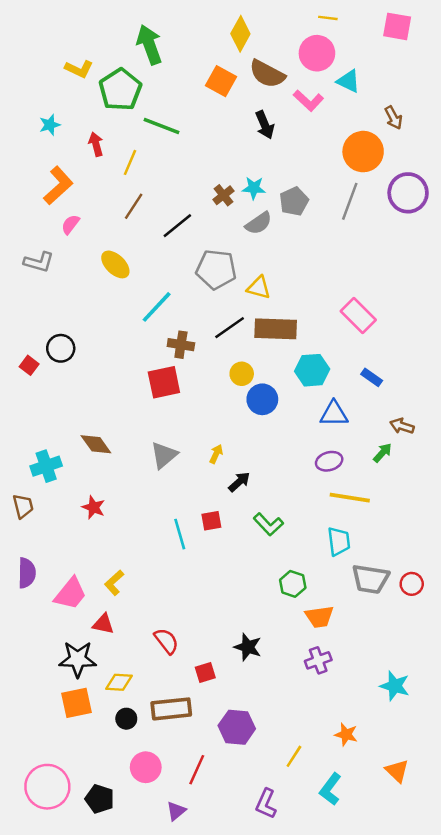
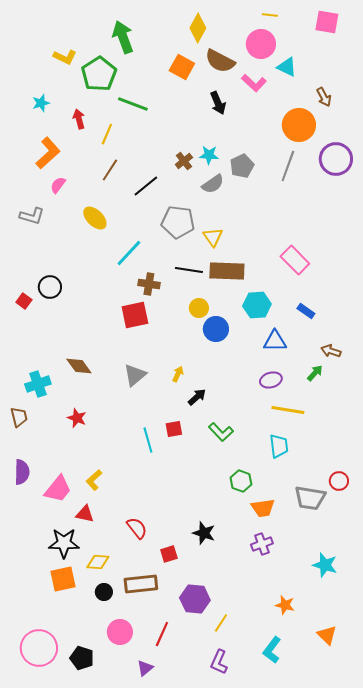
yellow triangle: (259, 288) -> (213, 237), turned 40
black line: (230, 328) -> (189, 270), turned 44
gray trapezoid: (370, 579) -> (310, 498), moved
yellow line: (294, 756) -> (221, 623), moved

